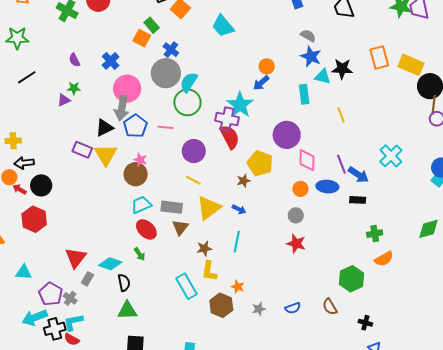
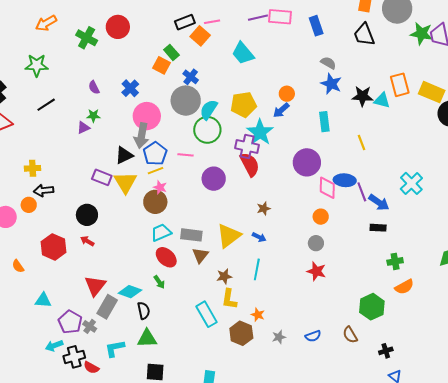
cyan triangle: (323, 77) -> (382, 100), moved
yellow pentagon: (260, 163) -> (243, 105), moved, turned -30
yellow line: (193, 180) -> (156, 171), moved, turned -49
black circle: (41, 185) -> (87, 215), moved
blue ellipse: (327, 187) -> (345, 180), moved
red arrow: (19, 189) -> (87, 241), moved
gray rectangle: (87, 279) -> (107, 307), size x1.6
cyan arrow: (35, 318) -> (54, 346), size x0.7
cyan L-shape: (73, 322) -> (115, 348), moved
black cross: (365, 323) -> (386, 351), turned -32

